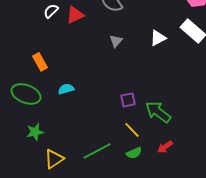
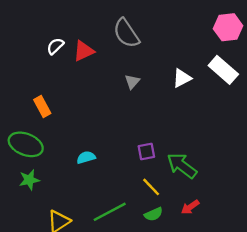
cyan semicircle: (66, 89) -> (86, 157), moved
green star: (35, 132) -> (29, 180), moved

